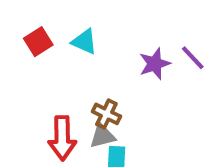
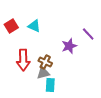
purple star: (155, 64) -> (69, 46), moved
red arrow: (62, 138) -> (23, 60), moved

